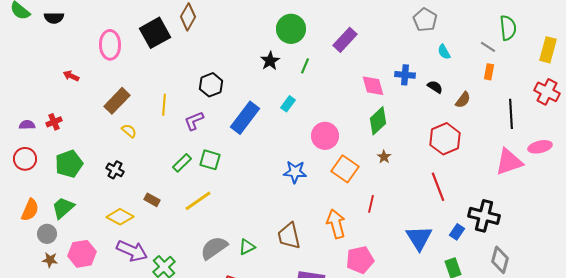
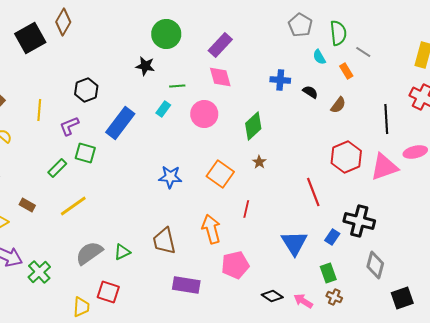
green semicircle: (508, 28) -> (338, 33), moved
black star: (270, 61) -> (145, 66), turned -30
green line: (305, 66) -> (177, 86), moved, turned 63
orange rectangle: (489, 72) -> (346, 71), moved, turned -42
pink diamond: (373, 86) -> (220, 77), moved
pink circle: (325, 136) -> (204, 114), moved
red hexagon: (445, 139) -> (346, 157), moved
green square: (210, 160) -> (85, 153), moved

